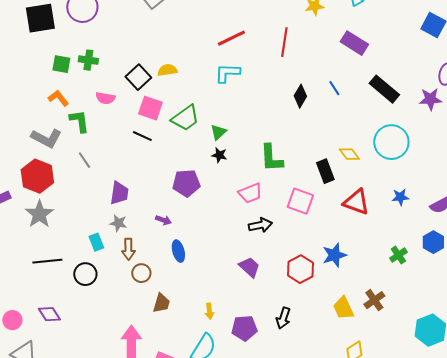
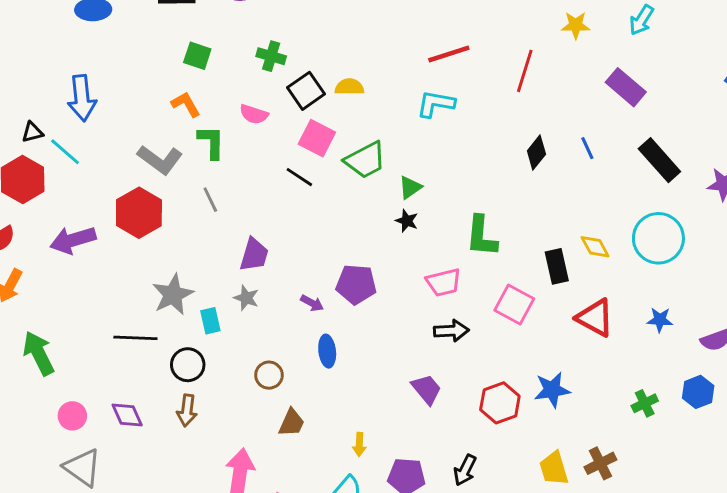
green cross: (88, 60) -> (271, 56), moved
purple pentagon: (186, 183) -> (356, 284), moved
gray star: (39, 214) -> (173, 295), moved
brown arrow: (128, 249) -> (187, 410), moved

